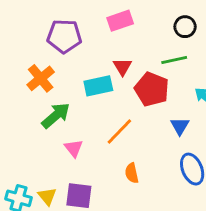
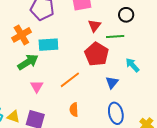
red triangle: (122, 67) -> (94, 26), moved
cyan rectangle: (98, 86) -> (48, 45), moved
yellow triangle: (47, 196) -> (13, 117), turned -40

